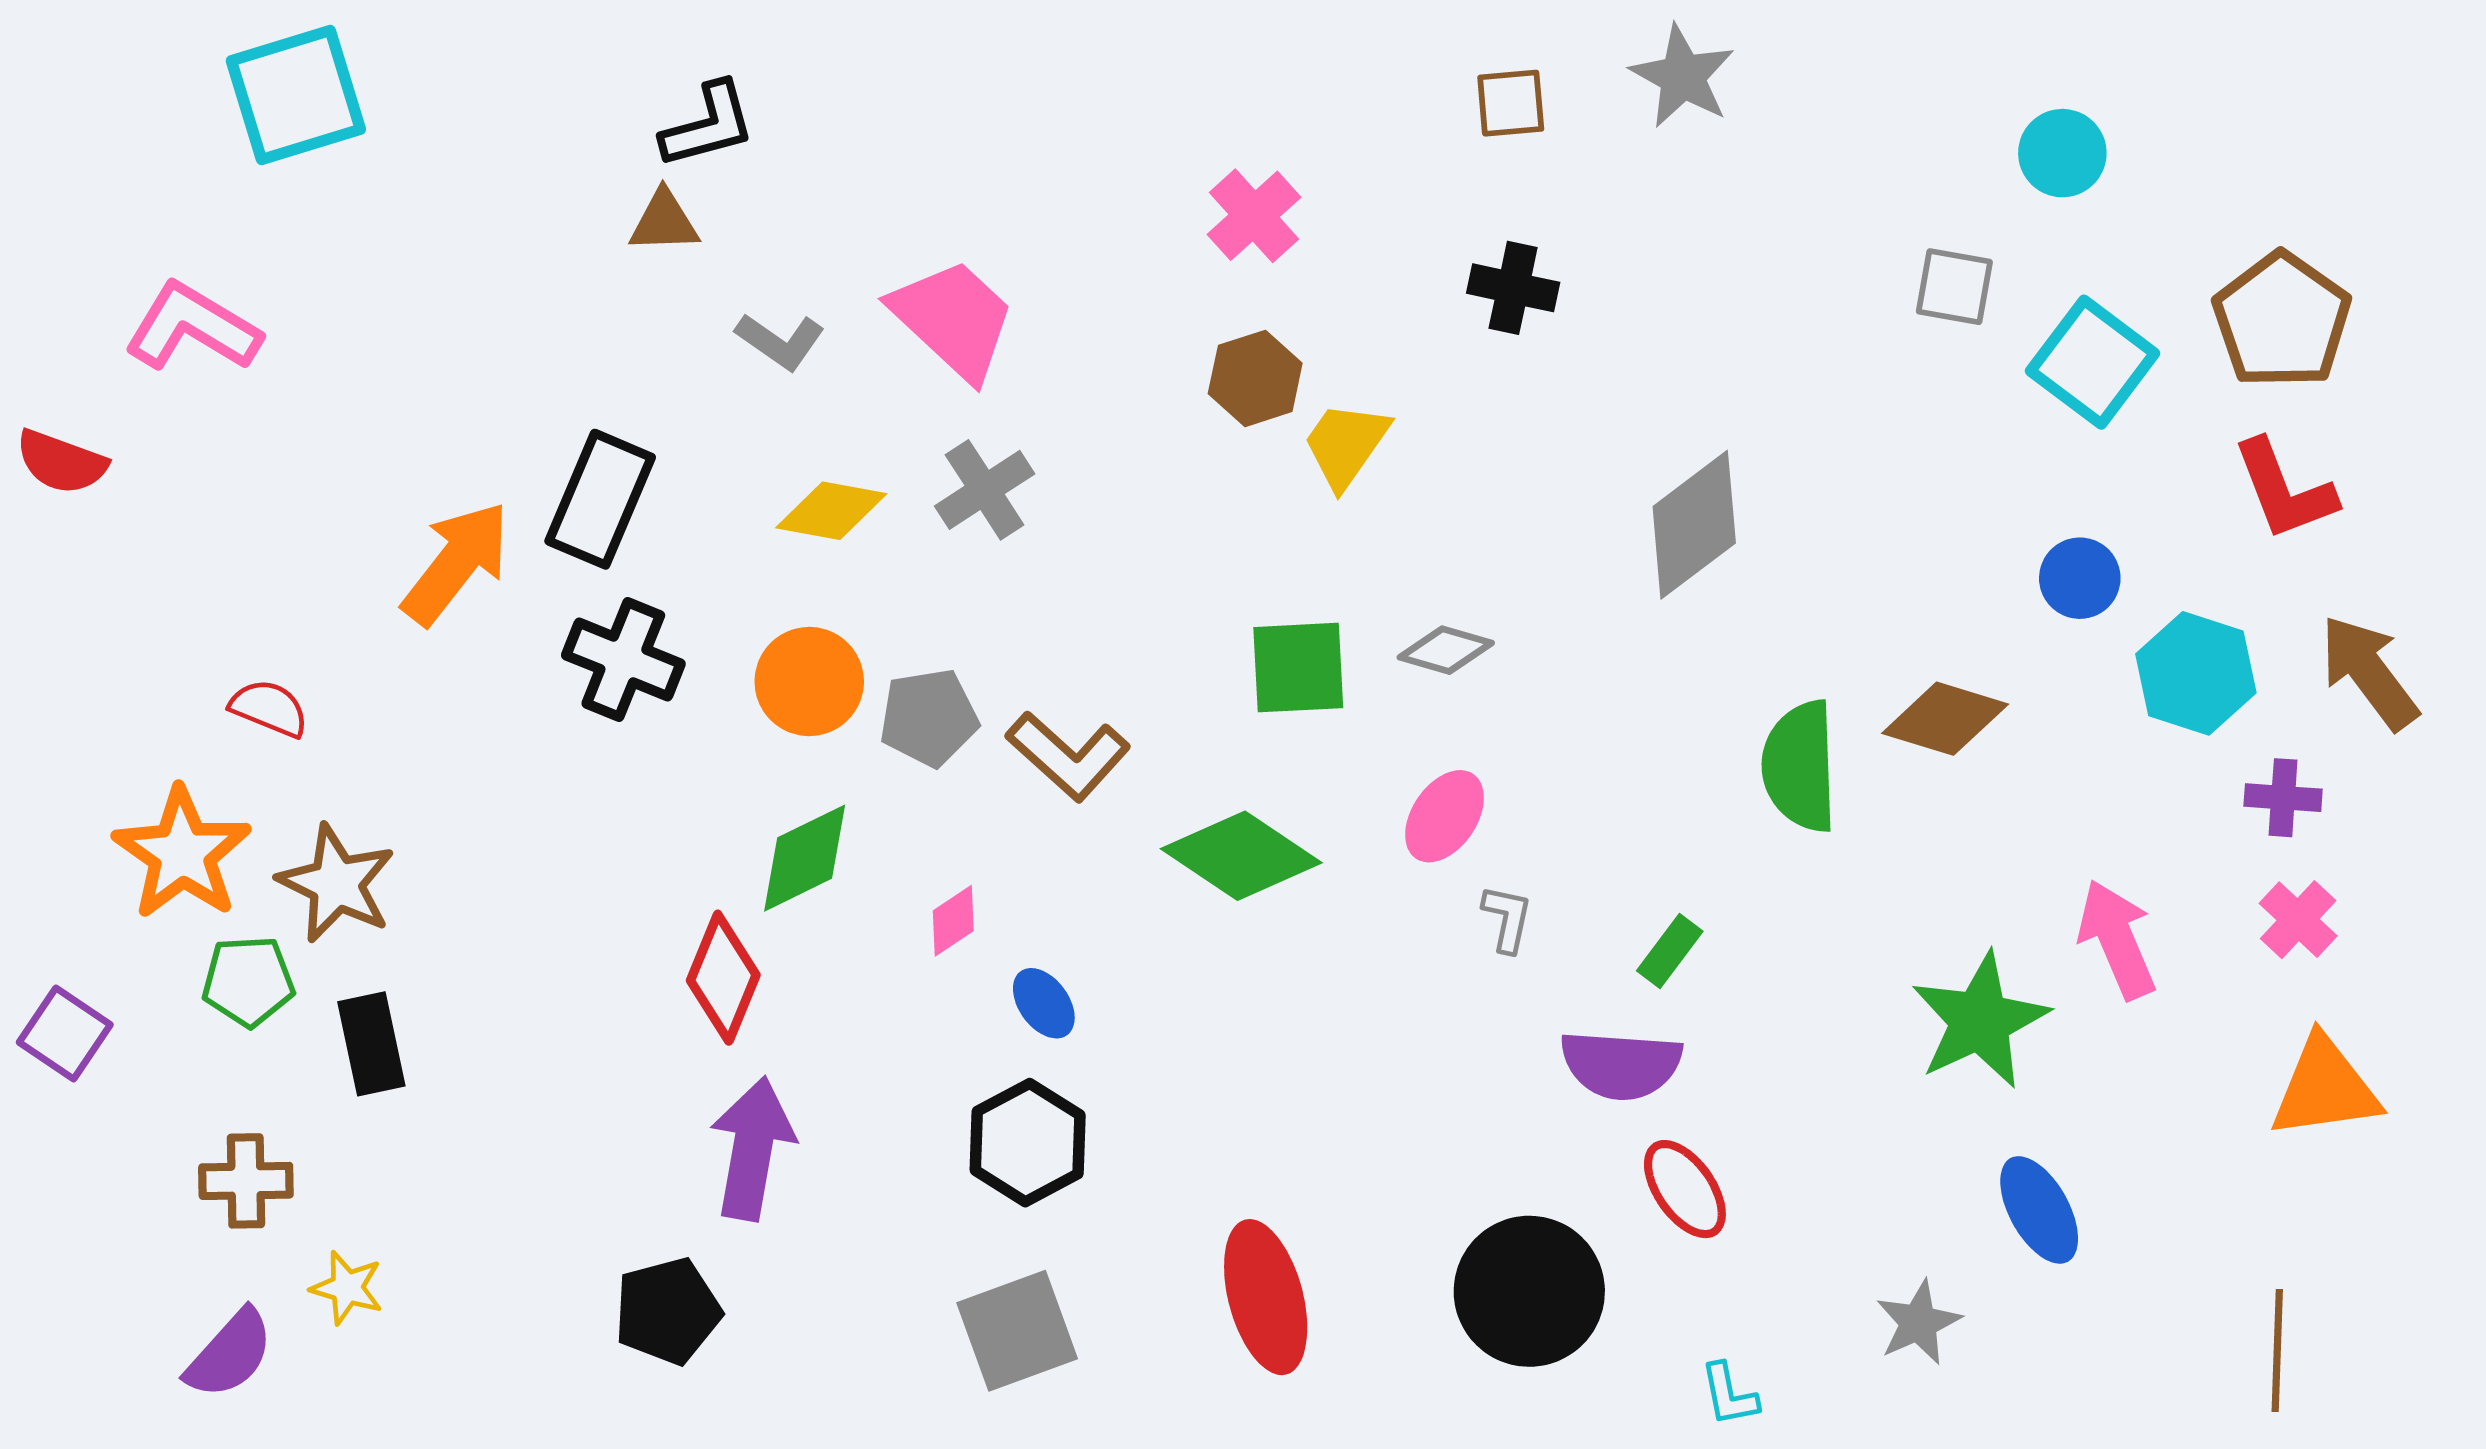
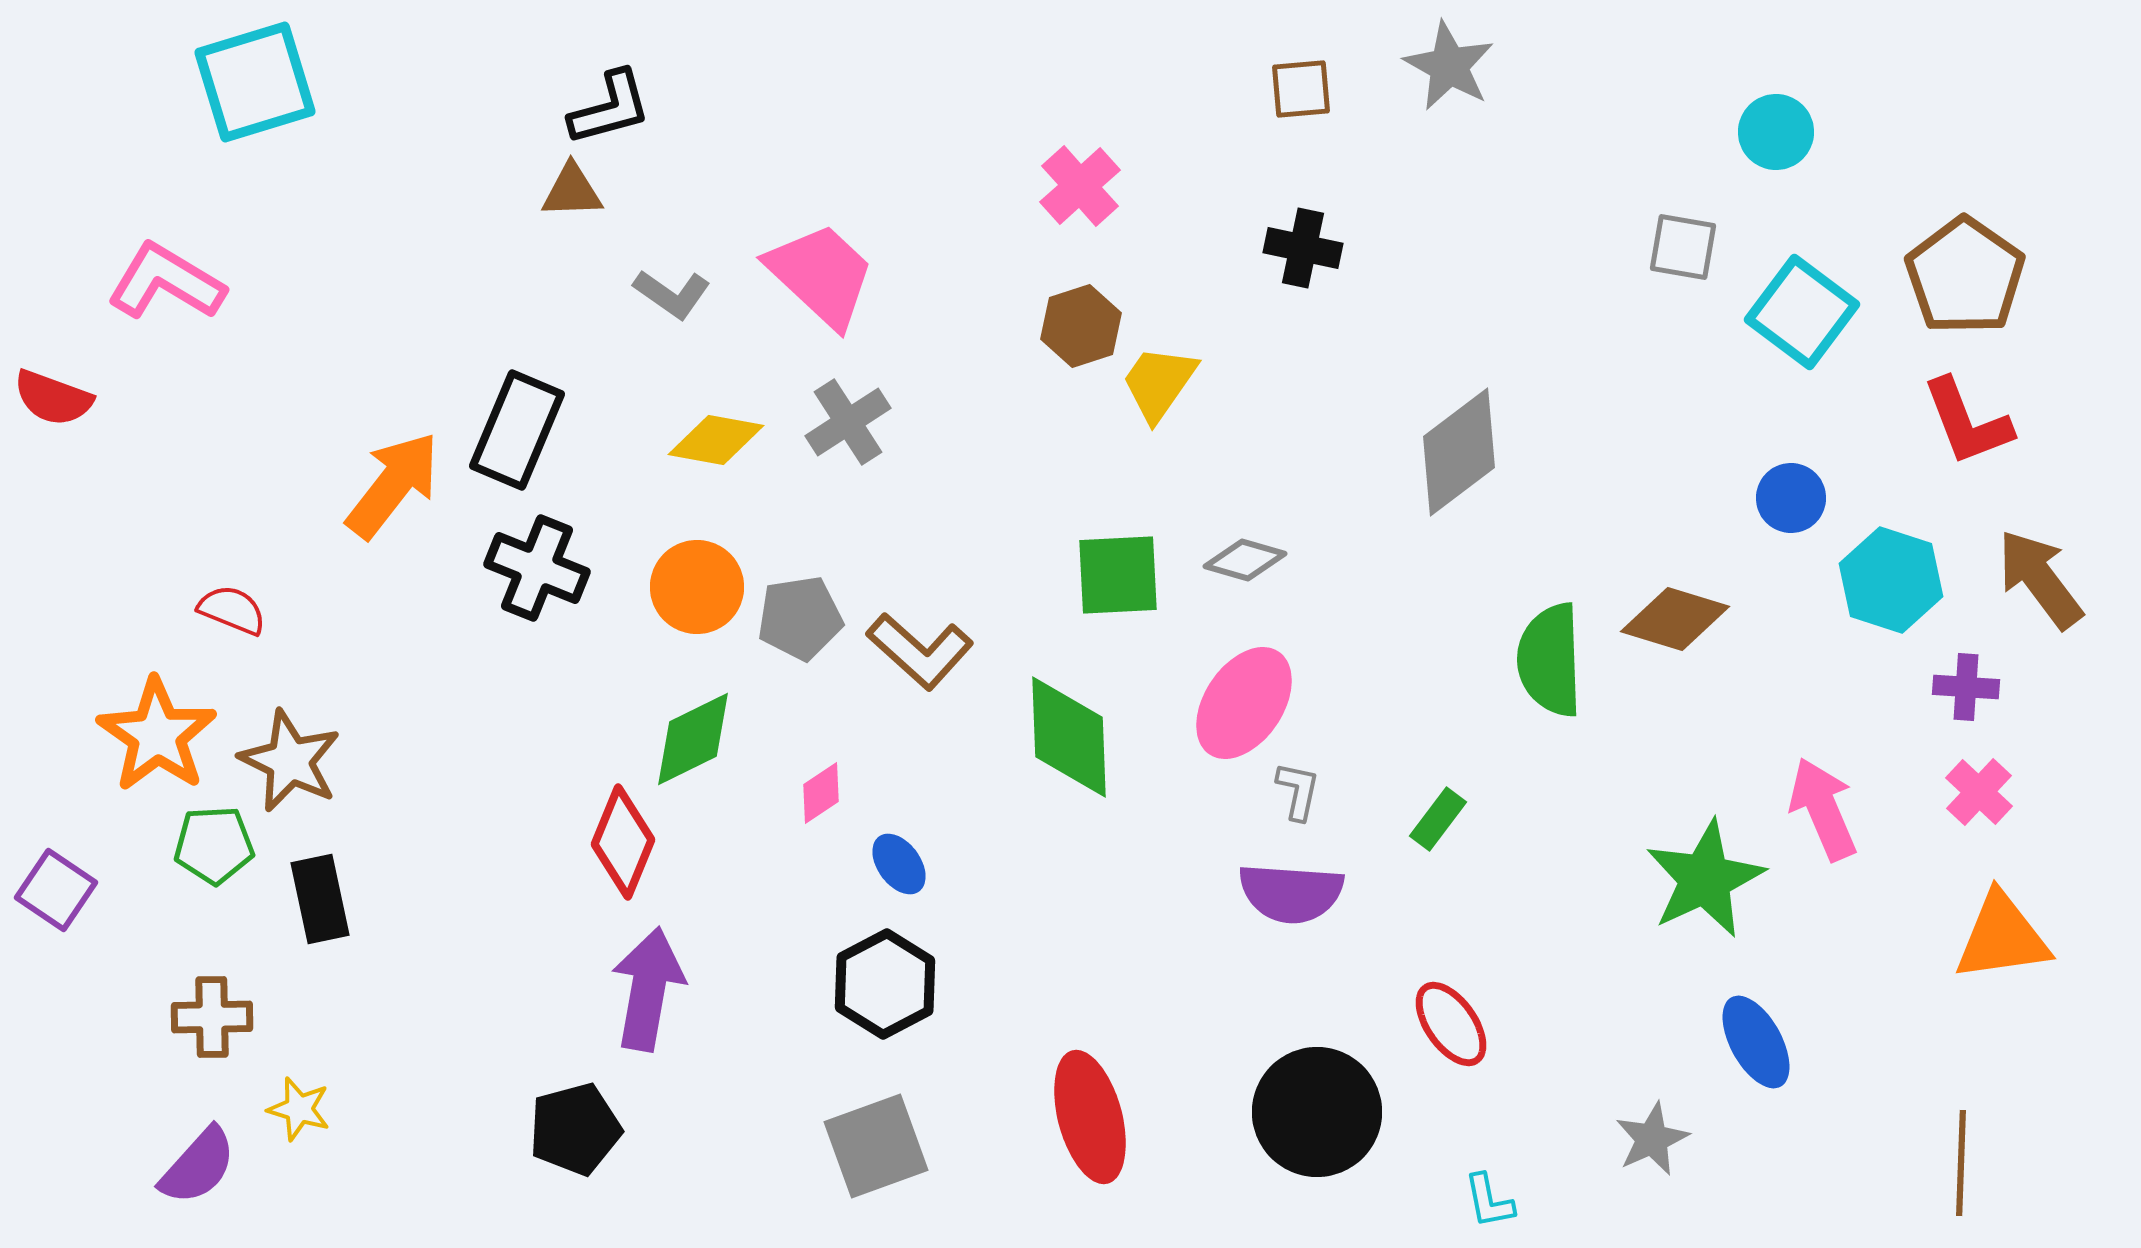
pink ellipse: (1445, 816) -> (1244, 703), size x1.4
green diamond: (1241, 856) -> (1069, 737), turned 54
purple semicircle: (1621, 1065) -> (1291, 893), moved

